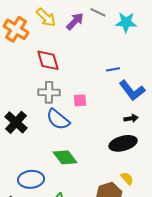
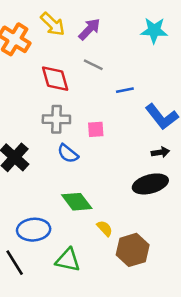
gray line: (98, 12) -> (93, 65), moved
blue line: (113, 69) -> (125, 90), moved
blue semicircle: (58, 119) -> (68, 153), size x0.7
yellow semicircle: (127, 178) -> (105, 228), moved

